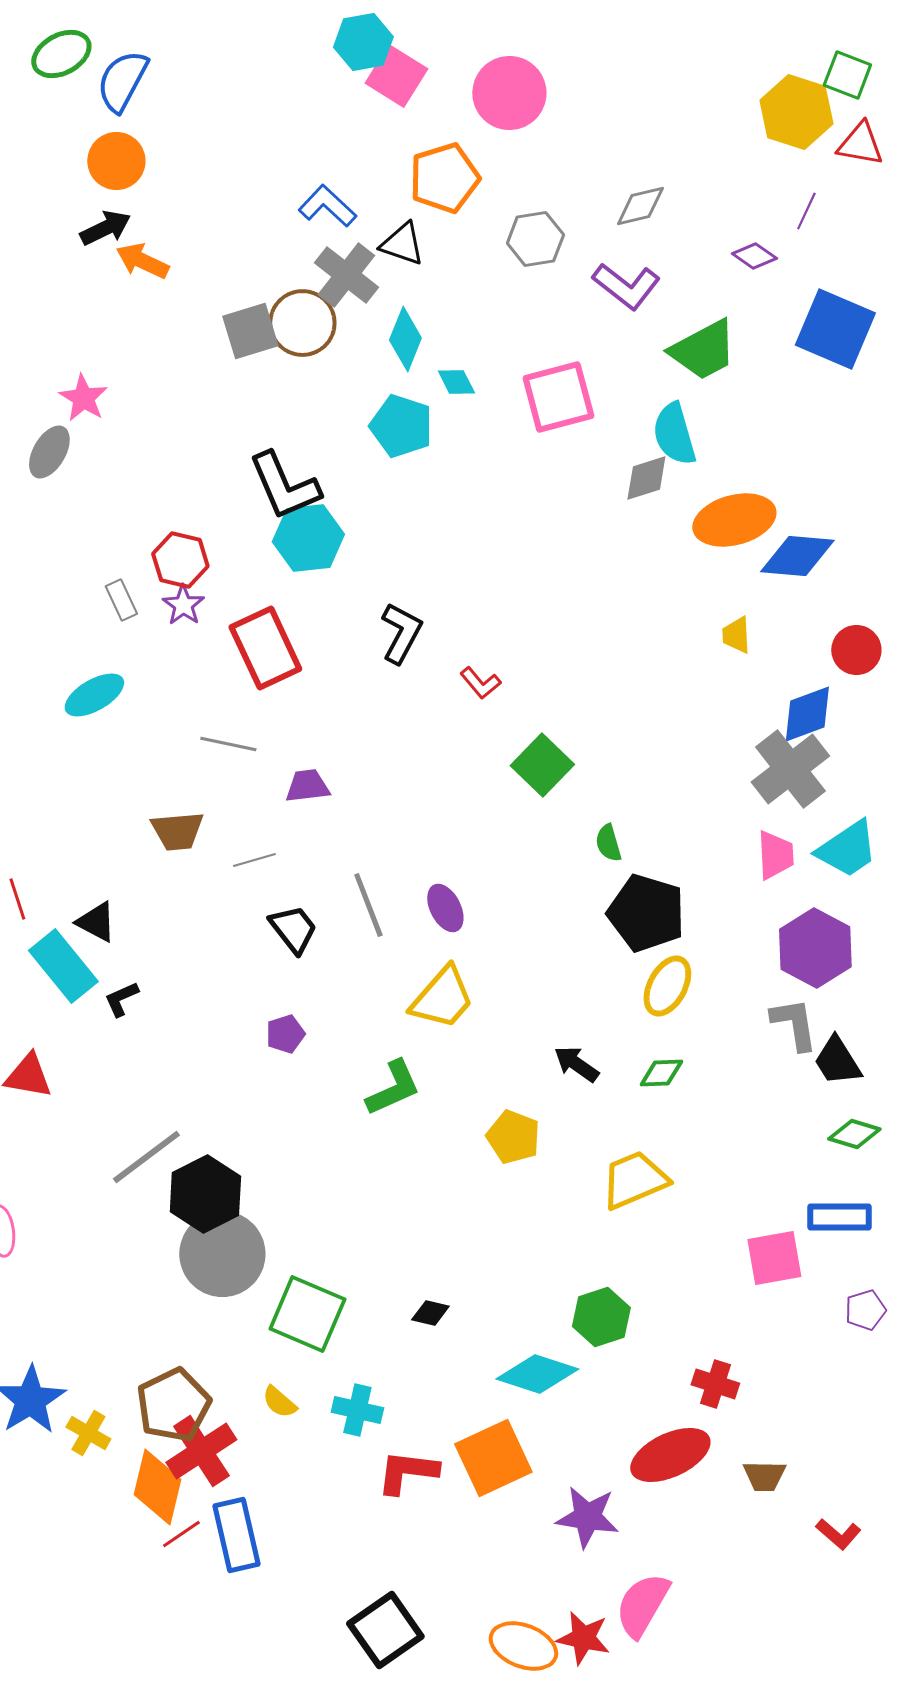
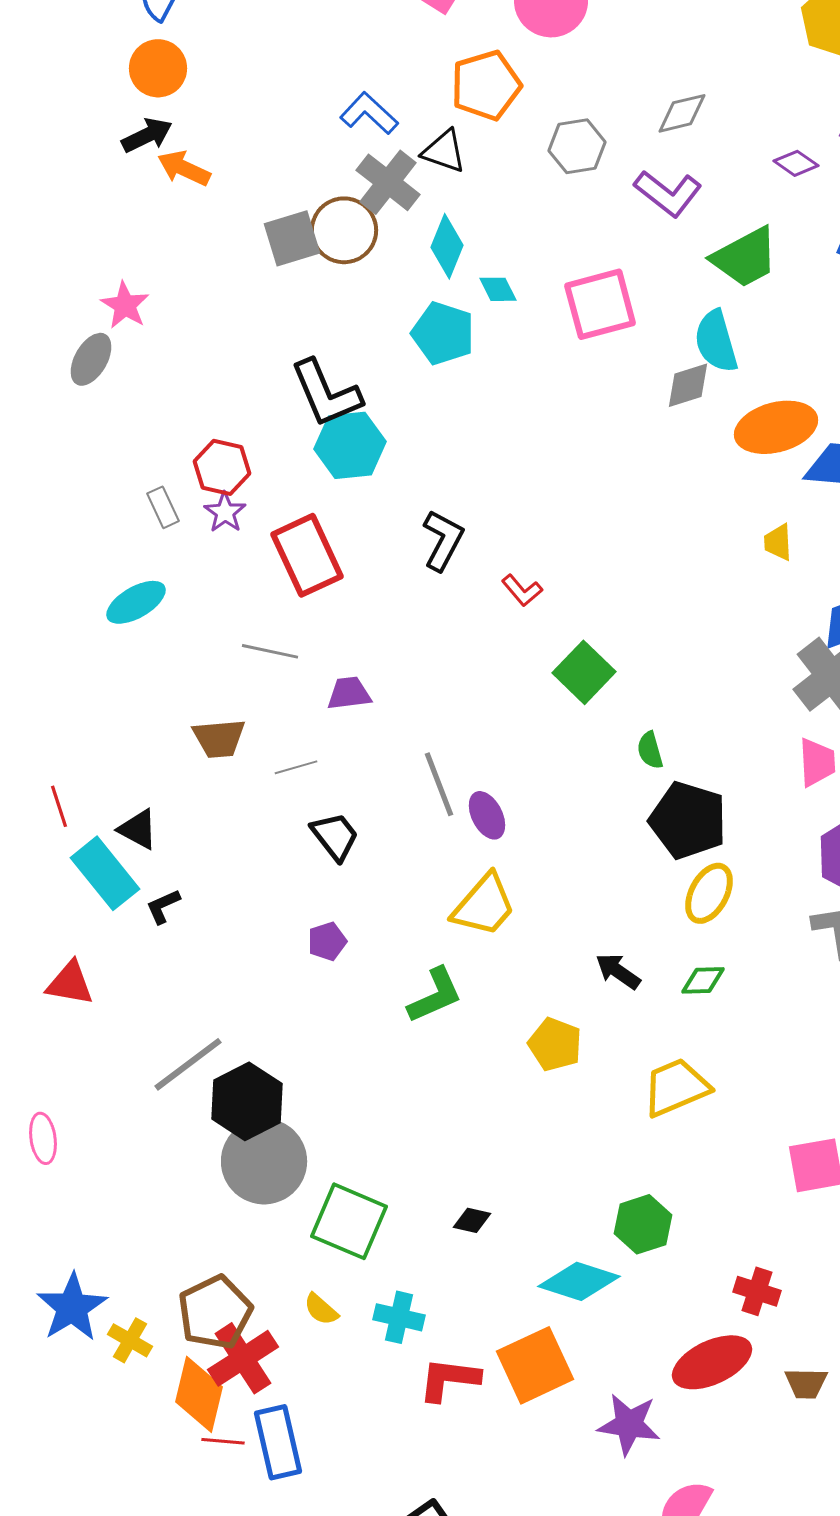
gray line: (368, 905) -> (439, 784), moved
red line: (181, 1534) -> (223, 1441), turned 39

